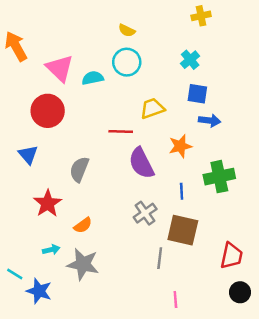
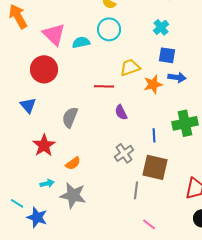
orange star: (180, 146) -> (153, 84), moved
purple semicircle: (141, 163) -> (121, 112), size x0.6
pink line: (175, 300) -> (149, 224), turned -48

